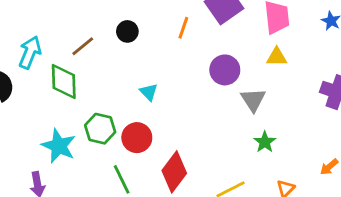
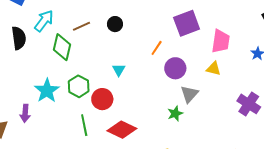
orange line: (183, 28) -> (157, 48), moved
green star: (265, 142) -> (175, 114), moved
red diamond: (174, 172) -> (122, 130), turned 64

